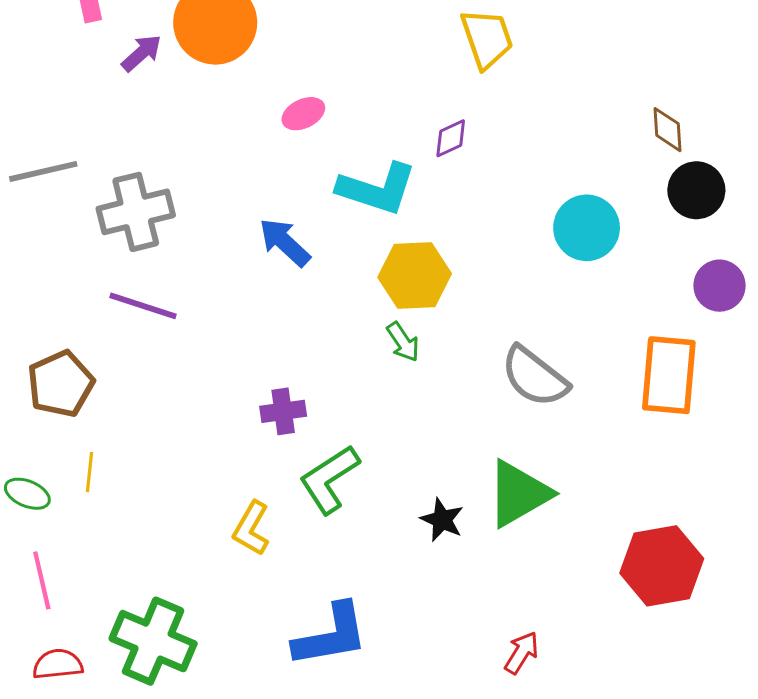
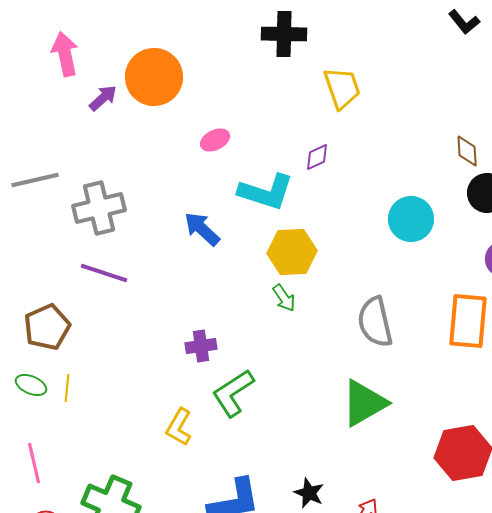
gray semicircle: (535, 377) -> (375, 322), turned 39
green ellipse: (27, 494) -> (31, 385), moved
black star: (442, 520) -> (309, 493), moved

